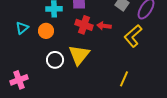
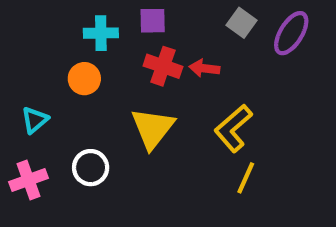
cyan triangle: (22, 28) -> (35, 120), moved
yellow L-shape: (133, 36) -> (233, 128), moved
white circle: (55, 60) -> (91, 168), moved

